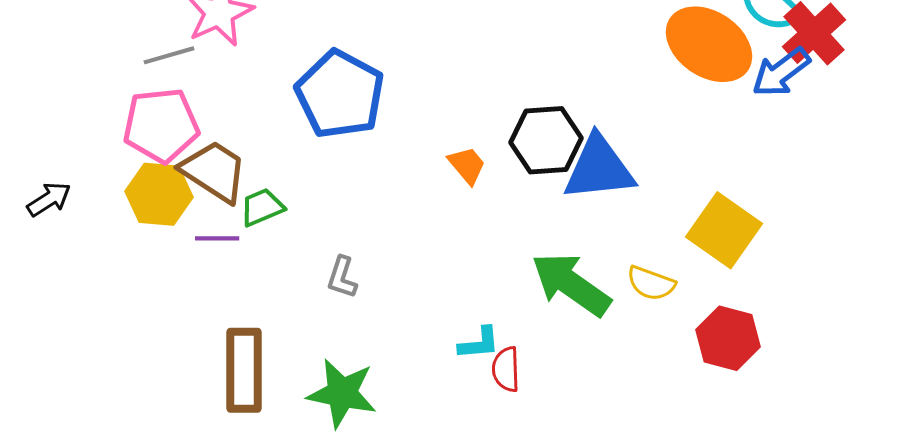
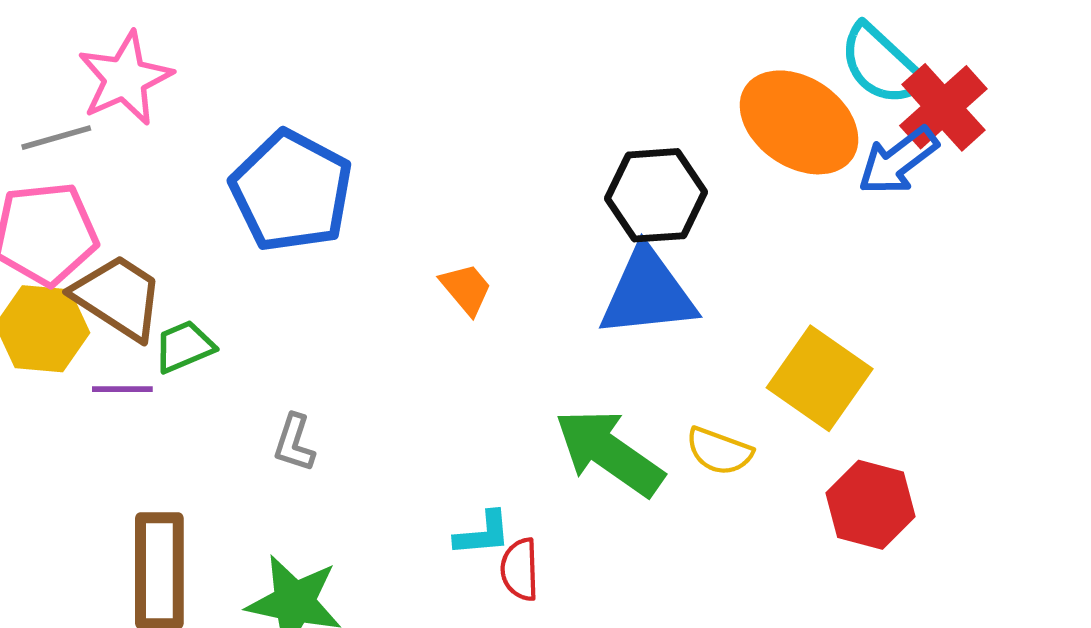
black hexagon: (546, 140) -> (656, 195), moved
red hexagon: (728, 338) -> (871, 505), moved

